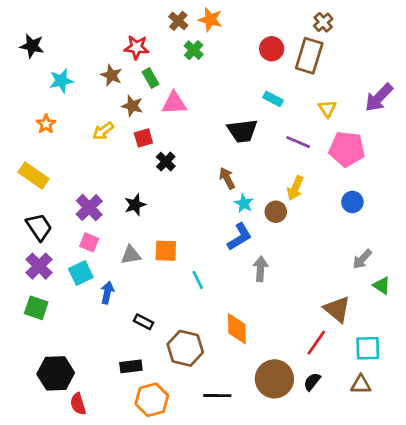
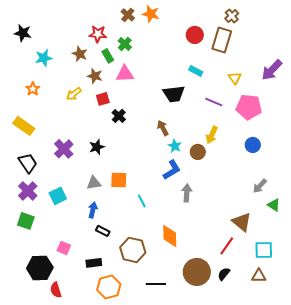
green cross: (194, 50) -> (125, 44), moved
pink square: (89, 242) -> (64, 248), moved
blue arrow: (107, 293) -> (93, 210), moved

